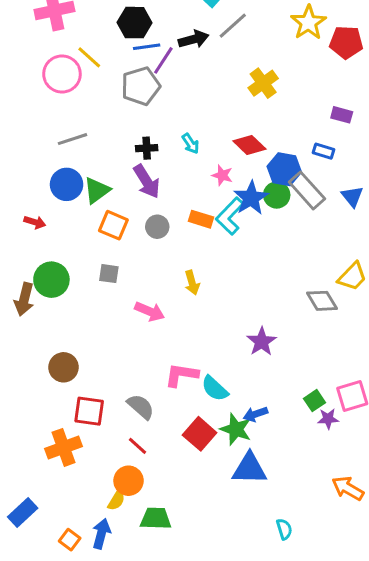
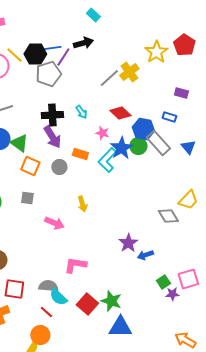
black hexagon: (135, 23) -> (35, 54), moved
yellow star: (308, 23) -> (156, 52), moved
gray line: (233, 26) -> (109, 78), moved
red pentagon: (346, 42) -> (184, 45), turned 30
black cross: (147, 148) -> (52, 115), size x1.5
green triangle: (97, 190) -> (19, 143), turned -48
orange rectangle: (201, 219) -> (80, 154), moved
cyan semicircle: (215, 388) -> (58, 297), moved
gray semicircle: (141, 407) -> (48, 286), turned -36
blue arrow: (256, 414) -> (145, 255), moved

